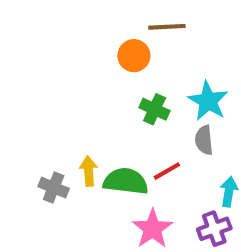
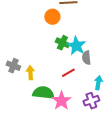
cyan star: (208, 101) -> (76, 46), moved
green semicircle: (126, 181) -> (43, 93), moved
gray cross: (54, 188) -> (13, 66), moved

